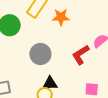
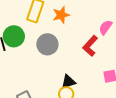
gray circle: (40, 54) -> (47, 44), moved

